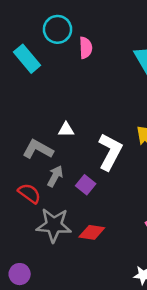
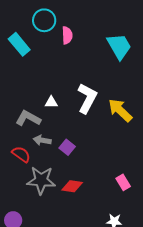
white L-shape: (110, 152) -> (87, 98), moved
gray arrow: (55, 176) -> (42, 140), turned -108

